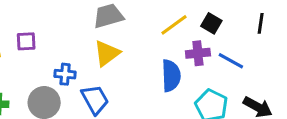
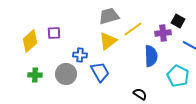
yellow line: (174, 25) -> (133, 29), moved
purple cross: (198, 53) -> (163, 33), moved

